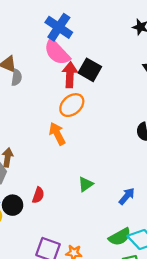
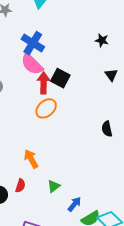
orange arrow: (57, 134) -> (31, 159), moved
green triangle: (86, 184) -> (54, 186), moved
blue arrow: (127, 196) -> (74, 204), moved

